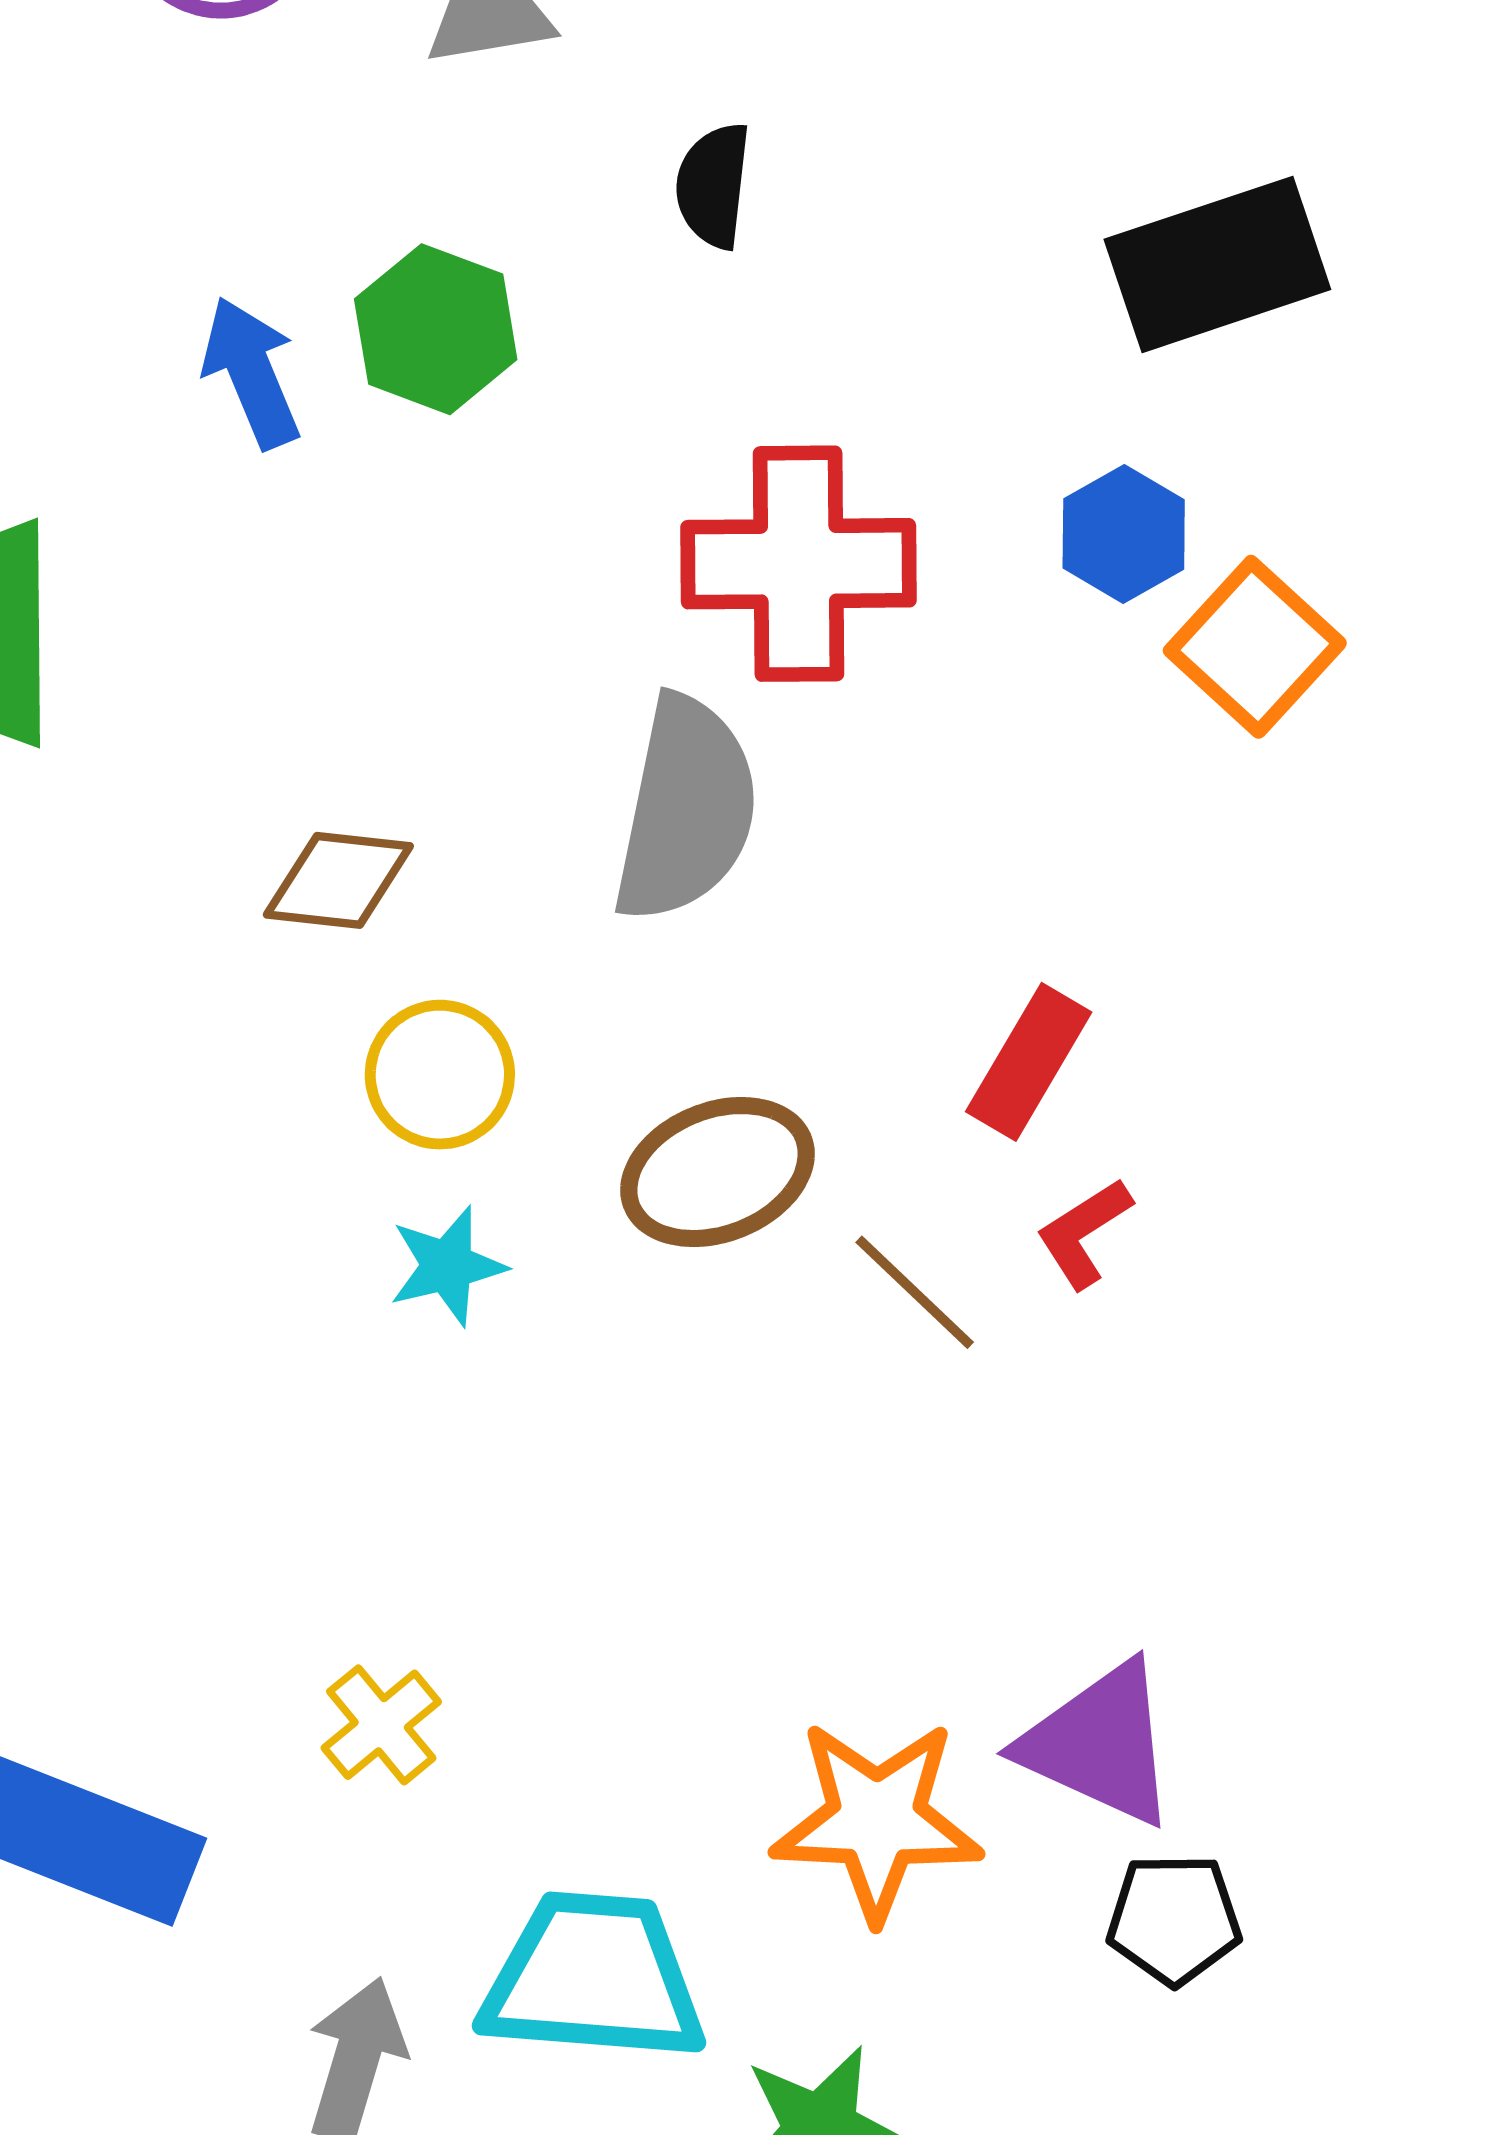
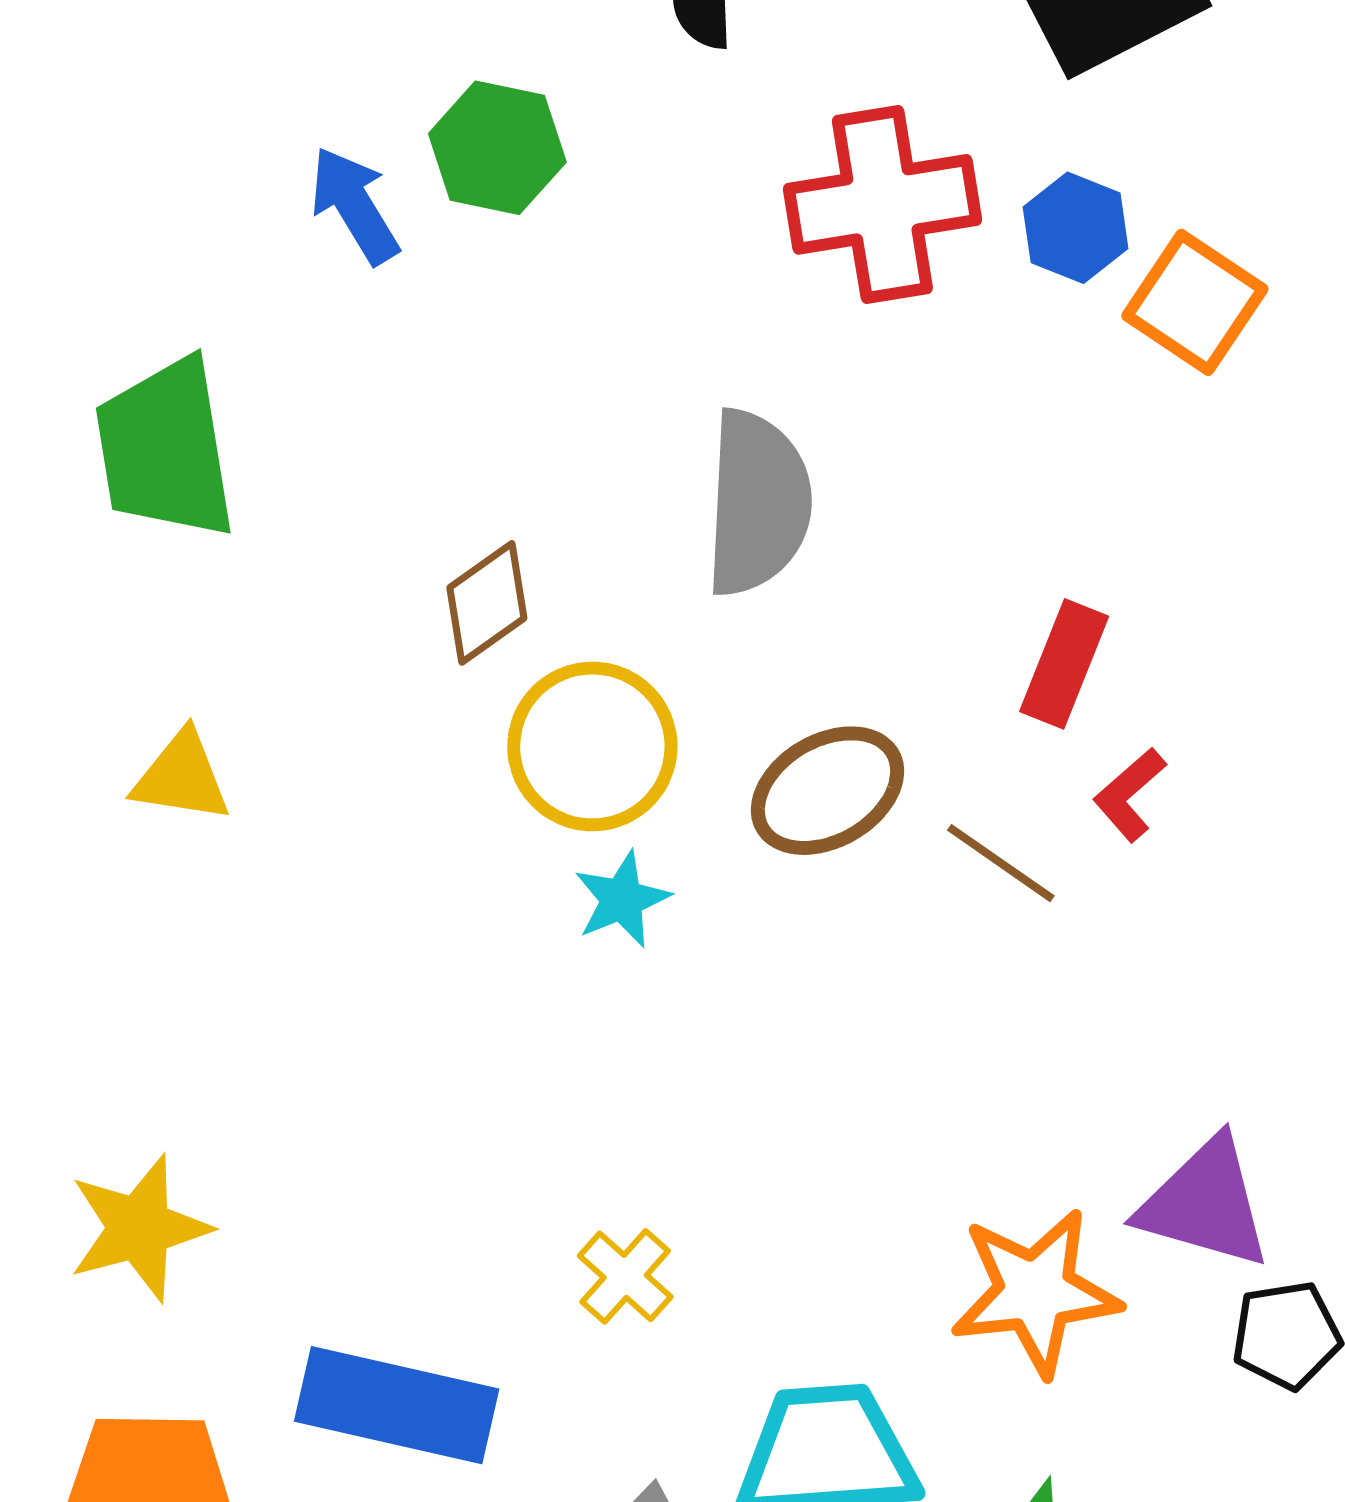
red cross: (798, 564) -> (882, 204), moved
brown diamond: (338, 880) -> (487, 603), turned -33
yellow circle: (440, 1075) -> (592, 746), size x1.4

